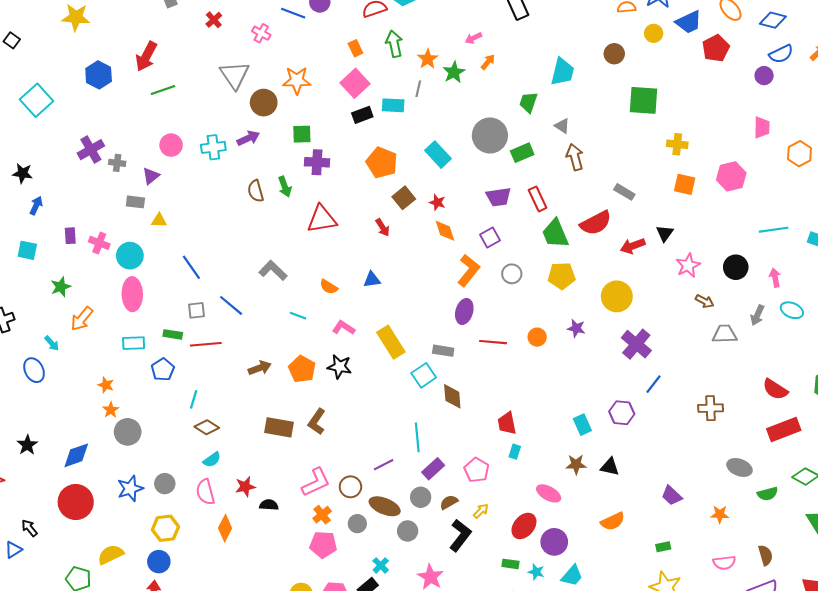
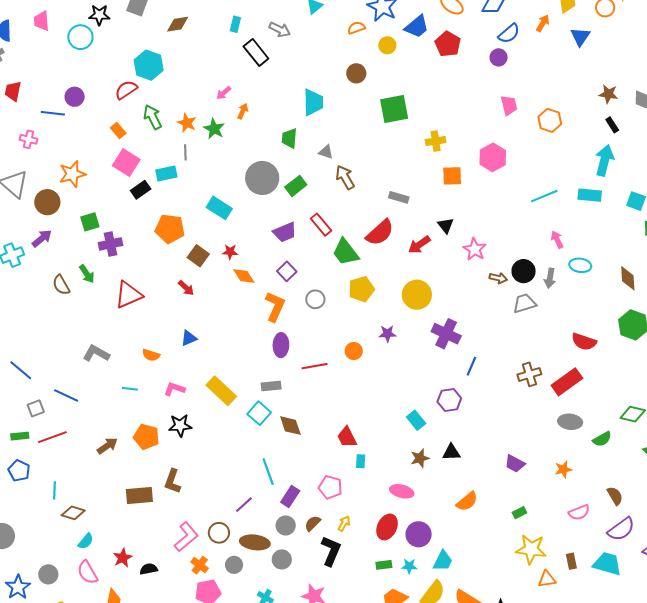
black circle: (736, 267) -> (524, 271), moved
red rectangle: (784, 430) -> (567, 382), moved

